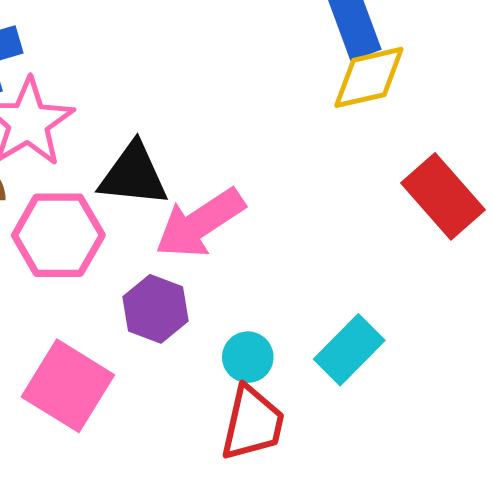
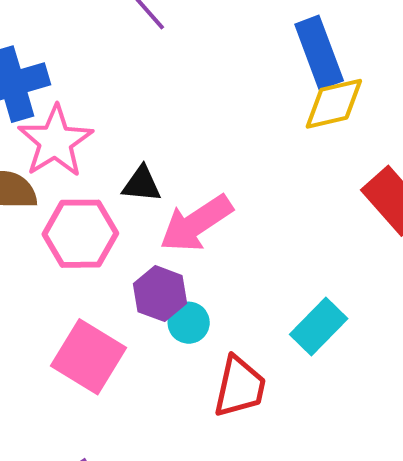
black triangle: (133, 175) -> (142, 184), size x0.7
cyan circle: (248, 357) -> (189, 323), moved

